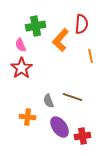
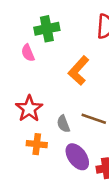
orange L-shape: (61, 40) -> (79, 71), moved
red star: (22, 68) -> (29, 109), moved

